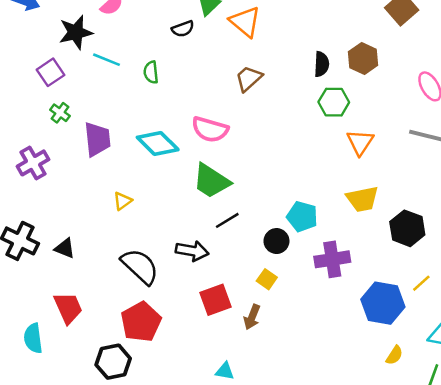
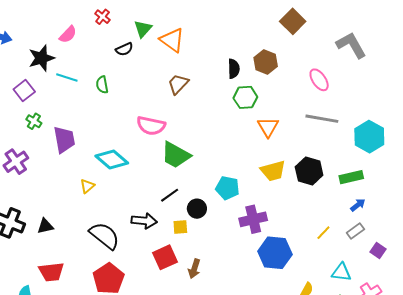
cyan diamond: (158, 144) -> (112, 160), moved
green trapezoid: (211, 181) -> (176, 155), moved
black hexagon: (407, 228) -> (309, 171), moved
black circle: (276, 241) -> (197, 209), moved
black triangle: (65, 248) -> (45, 226), turned -30
yellow square: (267, 279) -> (180, 227), moved, turned -35
blue hexagon: (383, 303) -> (275, 253), moved
red trapezoid: (68, 308) -> (51, 272), turned 112

